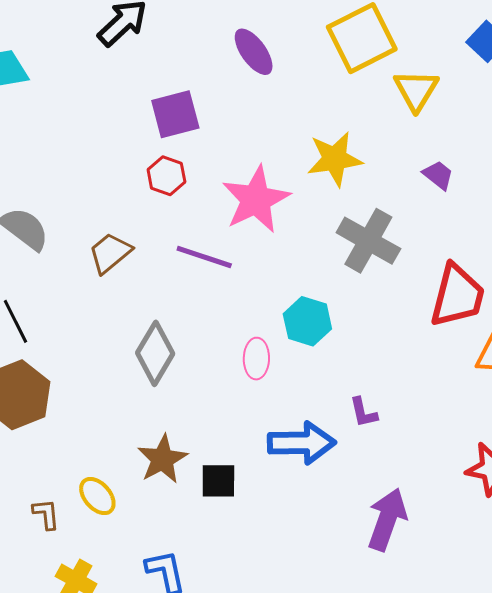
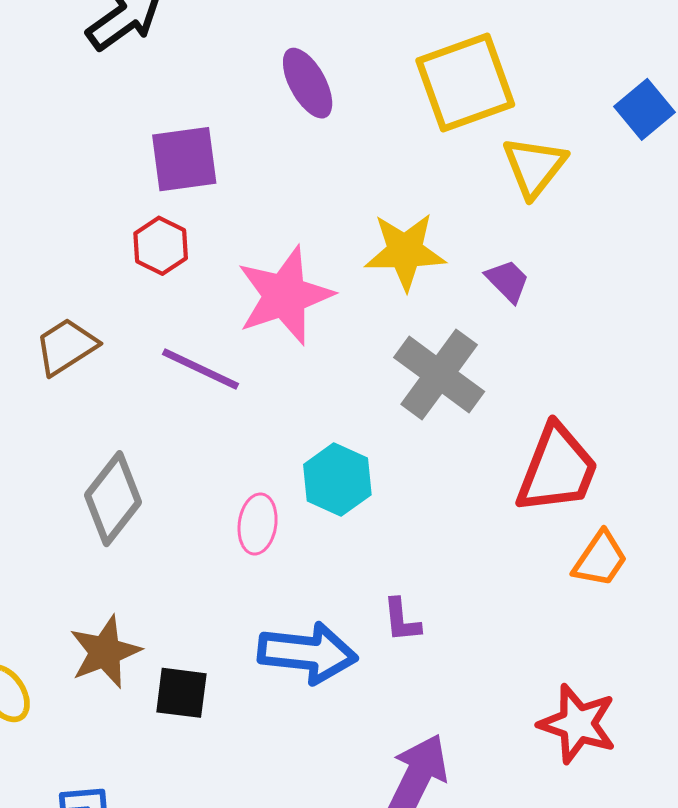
purple trapezoid: (438, 175) -> (508, 281), moved

